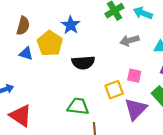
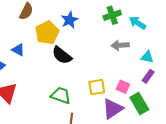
blue triangle: (26, 53) -> (18, 50), moved
black semicircle: (83, 63) -> (62, 55), moved, turned 30
pink square: (134, 76) -> (123, 87), moved

